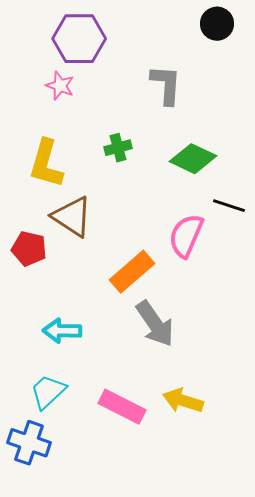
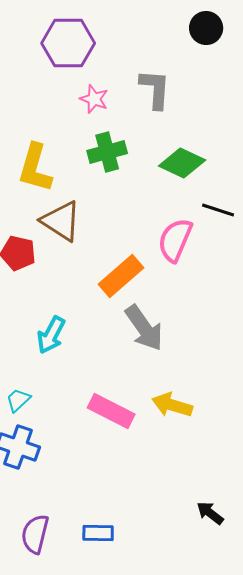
pink star: (60, 86) -> (94, 99), moved
green cross: (118, 148) -> (107, 152), size x1.4
cyan arrow: (62, 331) -> (51, 335), turned -63
cyan trapezoid: (48, 392) -> (18, 400), moved, size x0.7

